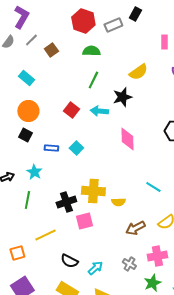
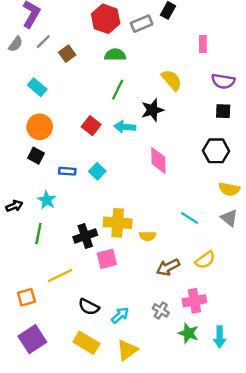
yellow semicircle: (138, 72) -> (172, 80), turned -96
green star: (152, 283) -> (188, 333), turned -30

